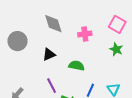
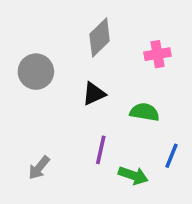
gray diamond: (53, 24) -> (100, 37), turned 65
purple line: (52, 86) -> (101, 150), turned 42

